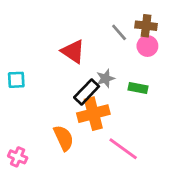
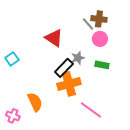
brown cross: (146, 26) -> (99, 19), moved
pink circle: (147, 46) -> (100, 39), moved
cyan square: (16, 80) -> (12, 59), turned -32
orange semicircle: (64, 138) -> (35, 102), moved

